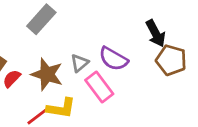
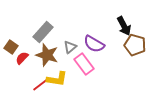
gray rectangle: (41, 19) -> (43, 32), moved

